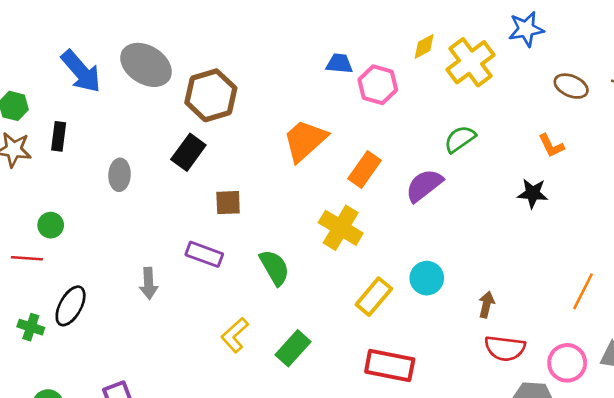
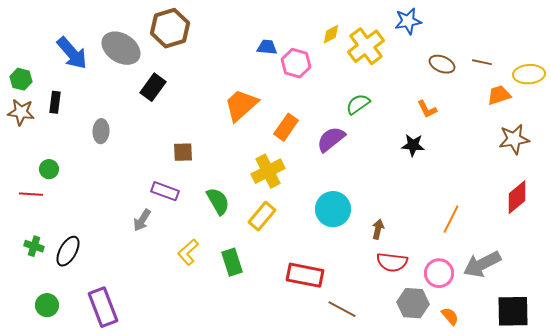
brown hexagon: (211, 95) -> (170, 28), moved
black rectangle: (188, 152) -> (153, 87), moved
yellow cross: (341, 228) -> (268, 171), turned 32
cyan circle: (427, 278) -> (333, 209), size x1.4
gray arrow: (149, 283) -> (142, 220), moved, turned 35
yellow rectangle: (374, 297) -> (262, 216), moved
black ellipse: (71, 306) -> (68, 251), moved
green rectangle: (293, 348) -> (232, 262), turned -60

